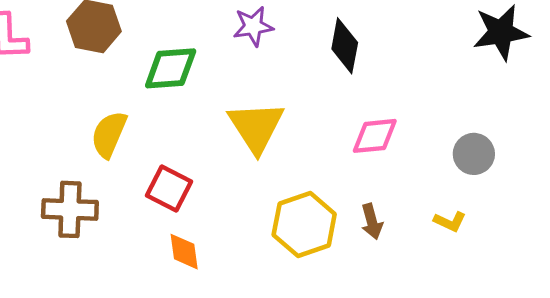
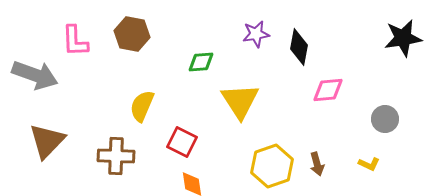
purple star: (253, 26) -> (256, 34), moved
green diamond: (171, 68) -> (201, 62), moved, size x0.7
pink diamond: (375, 136) -> (328, 90), moved

